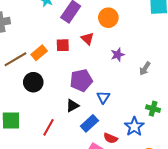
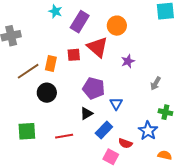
red triangle: (87, 39) -> (97, 47), size x1.6
orange rectangle: (39, 53) -> (51, 64), turned -35
gray arrow: (145, 69) -> (156, 83), moved
purple pentagon: (81, 80) -> (94, 88), turned 30
red line: (48, 127) -> (64, 136), turned 54

